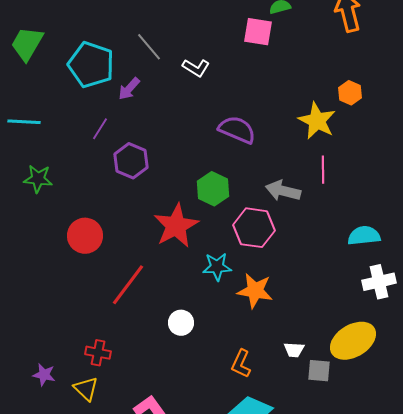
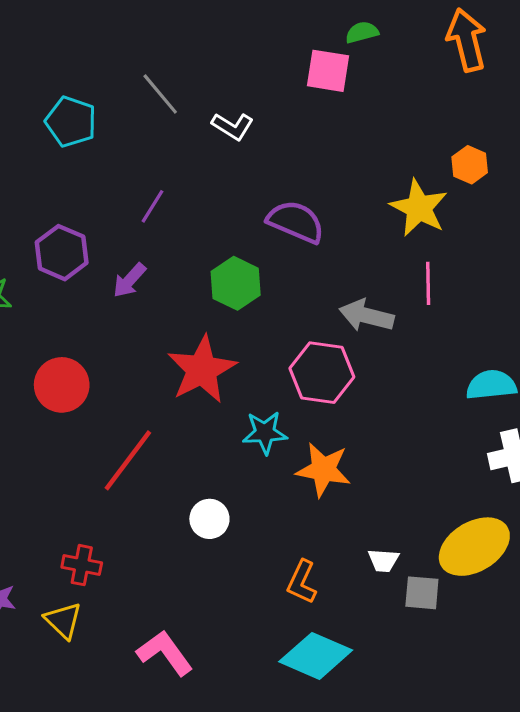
cyan pentagon: (91, 65) -> (71, 122), size x0.7
purple arrow: (129, 89) -> (129, 280), moved
purple line: (100, 129) -> (153, 206), moved
purple hexagon: (131, 161) -> (62, 253), moved
green hexagon: (213, 189) -> (236, 283), moved

